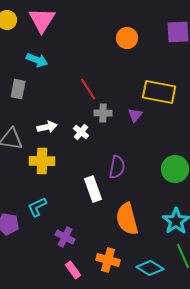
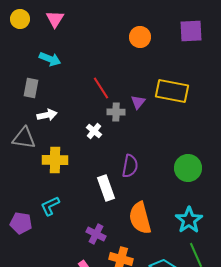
pink triangle: (42, 20) -> (55, 19), size x0.7
purple triangle: (135, 115) -> (138, 102), moved
white arrow: (47, 127) -> (47, 115), moved
purple cross: (65, 237) -> (96, 234), moved

